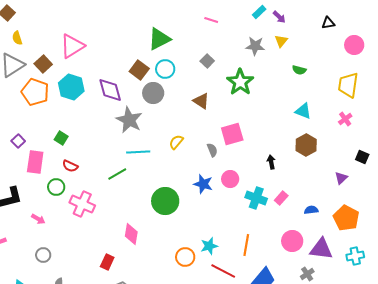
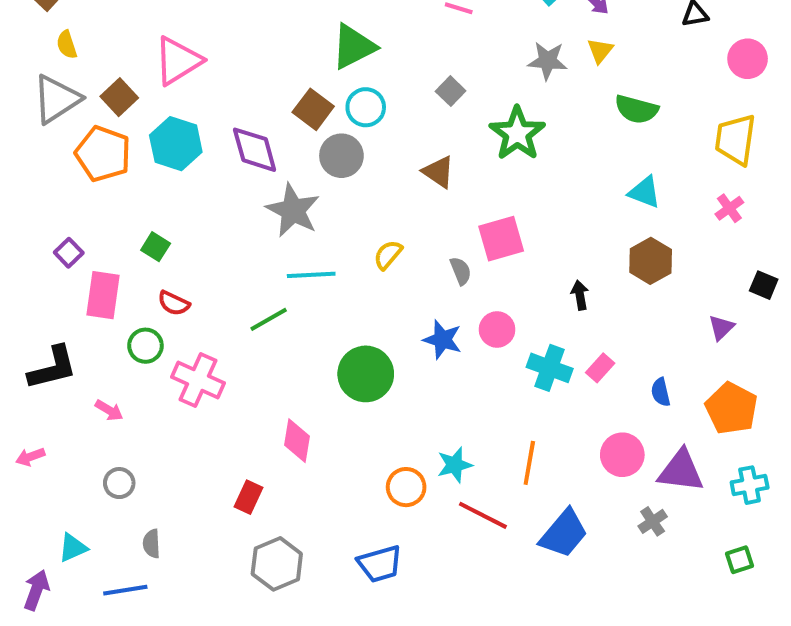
green semicircle: (299, 70) -> (636, 109), size x1.5
blue semicircle: (311, 210) -> (661, 392), turned -96

